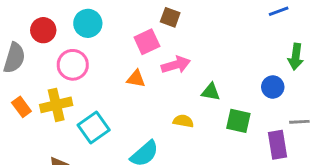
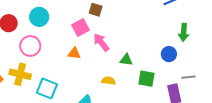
pink arrow: (176, 65) -> (101, 42), turned -108
yellow cross: (56, 105) -> (20, 74), turned 30
cyan square: (94, 127) -> (47, 88), turned -30

